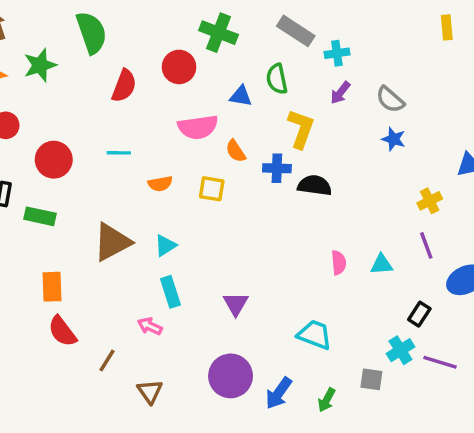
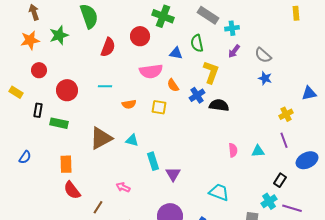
blue cross: (277, 168) -> (197, 95), turned -35
cyan triangle: (165, 245) -> (132, 140), turned 48
cyan rectangle: (170, 292) -> (153, 161), moved

